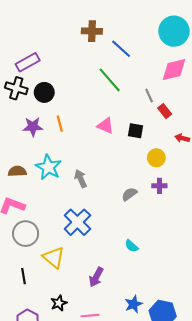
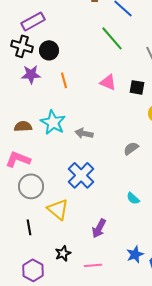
purple star: (33, 127) -> (31, 74), moved
gray arrow: (81, 179) -> (84, 133), turned -54

